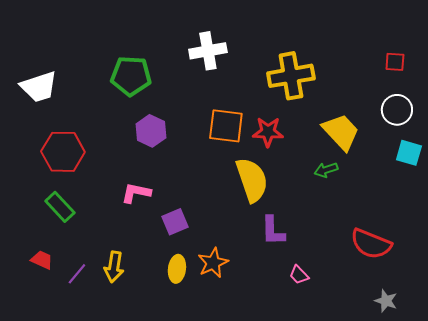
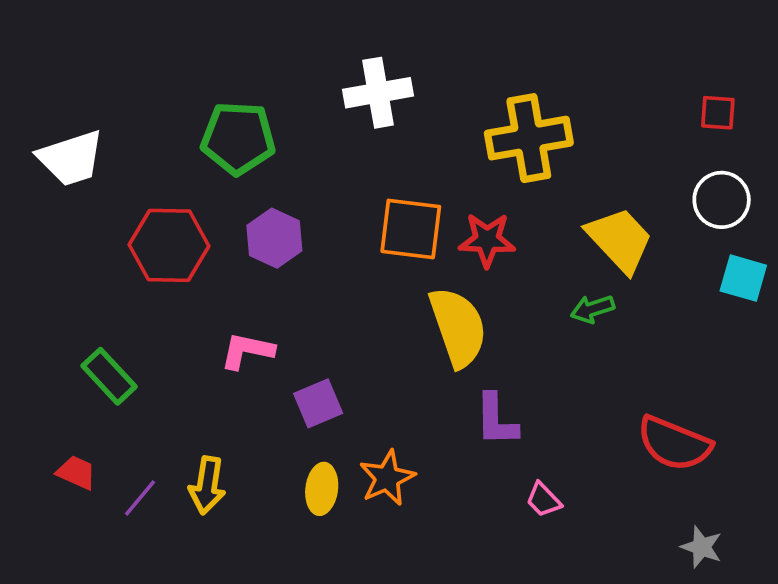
red hexagon: (63, 152) -> (169, 245), moved

